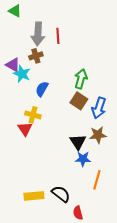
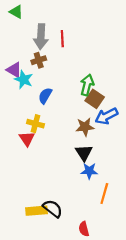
brown square: (79, 101) -> (95, 99), moved
blue arrow: (99, 108) -> (106, 116), turned 45
brown star: (98, 135) -> (85, 127), moved
black semicircle: (61, 194) -> (53, 209), moved

